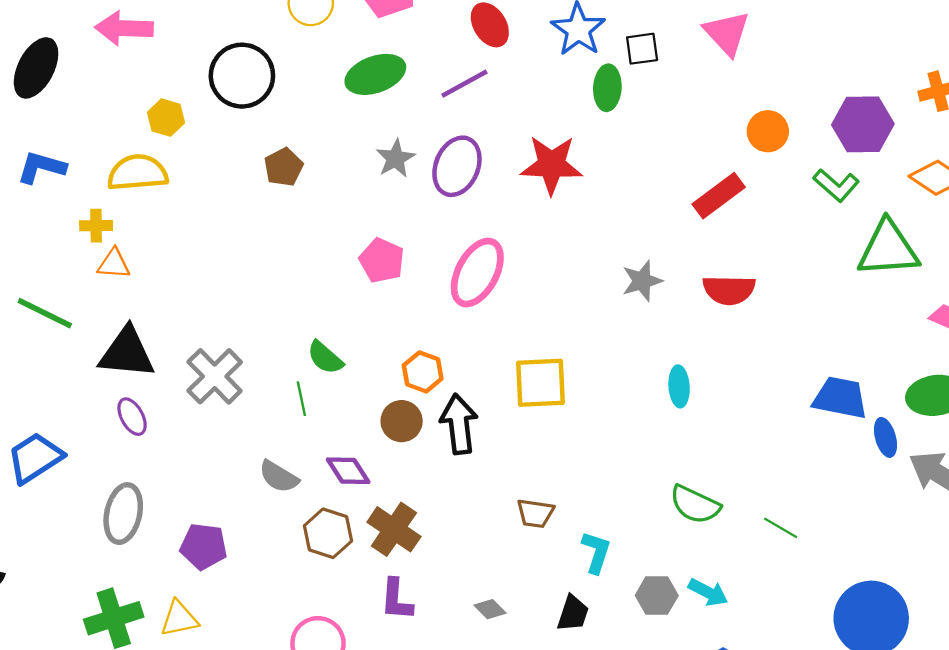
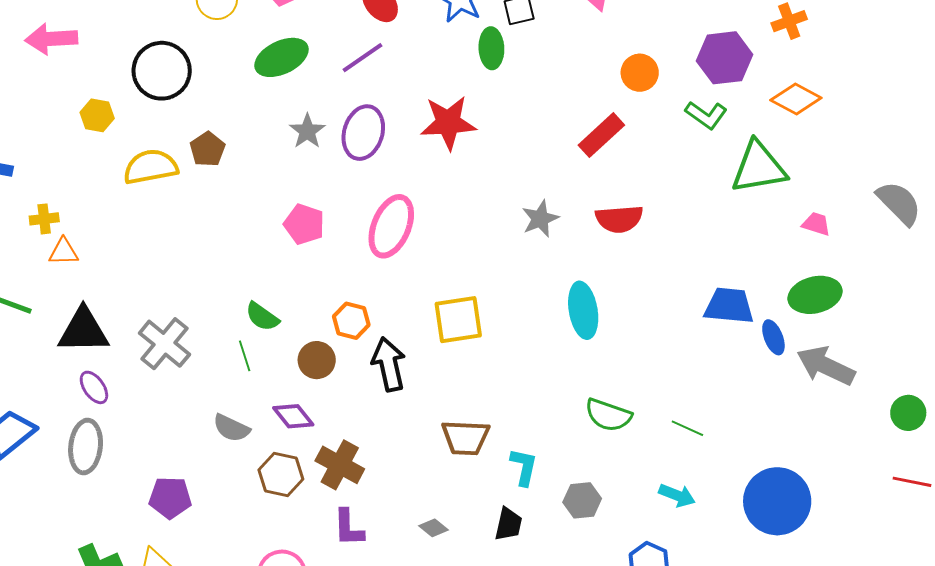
yellow semicircle: (138, 173) -> (151, 167), moved
cyan ellipse: (679, 386) -> (583, 310), size x1.5
brown circle: (402, 421) -> (317, 360), moved
brown trapezoid: (535, 513) -> (465, 438), size x1.4
gray ellipse: (123, 514) -> (86, 447), moved
cyan arrow: (708, 592) -> (677, 495), moved

